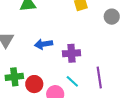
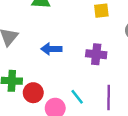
purple cross: (71, 53) -> (96, 54), moved

